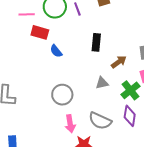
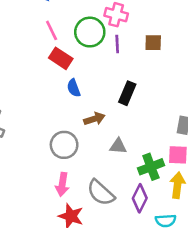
pink line: (27, 14) -> (52, 30), turned 49
brown arrow: (119, 62) -> (94, 119), moved

